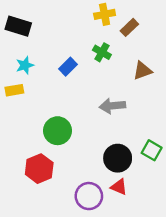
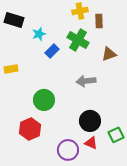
brown rectangle: (129, 27) -> (99, 21), turned -48
green cross: (102, 52) -> (78, 40), size x1.5
cyan star: (25, 65) -> (39, 34), moved
green square: (152, 150) -> (116, 135), moved, turned 35

